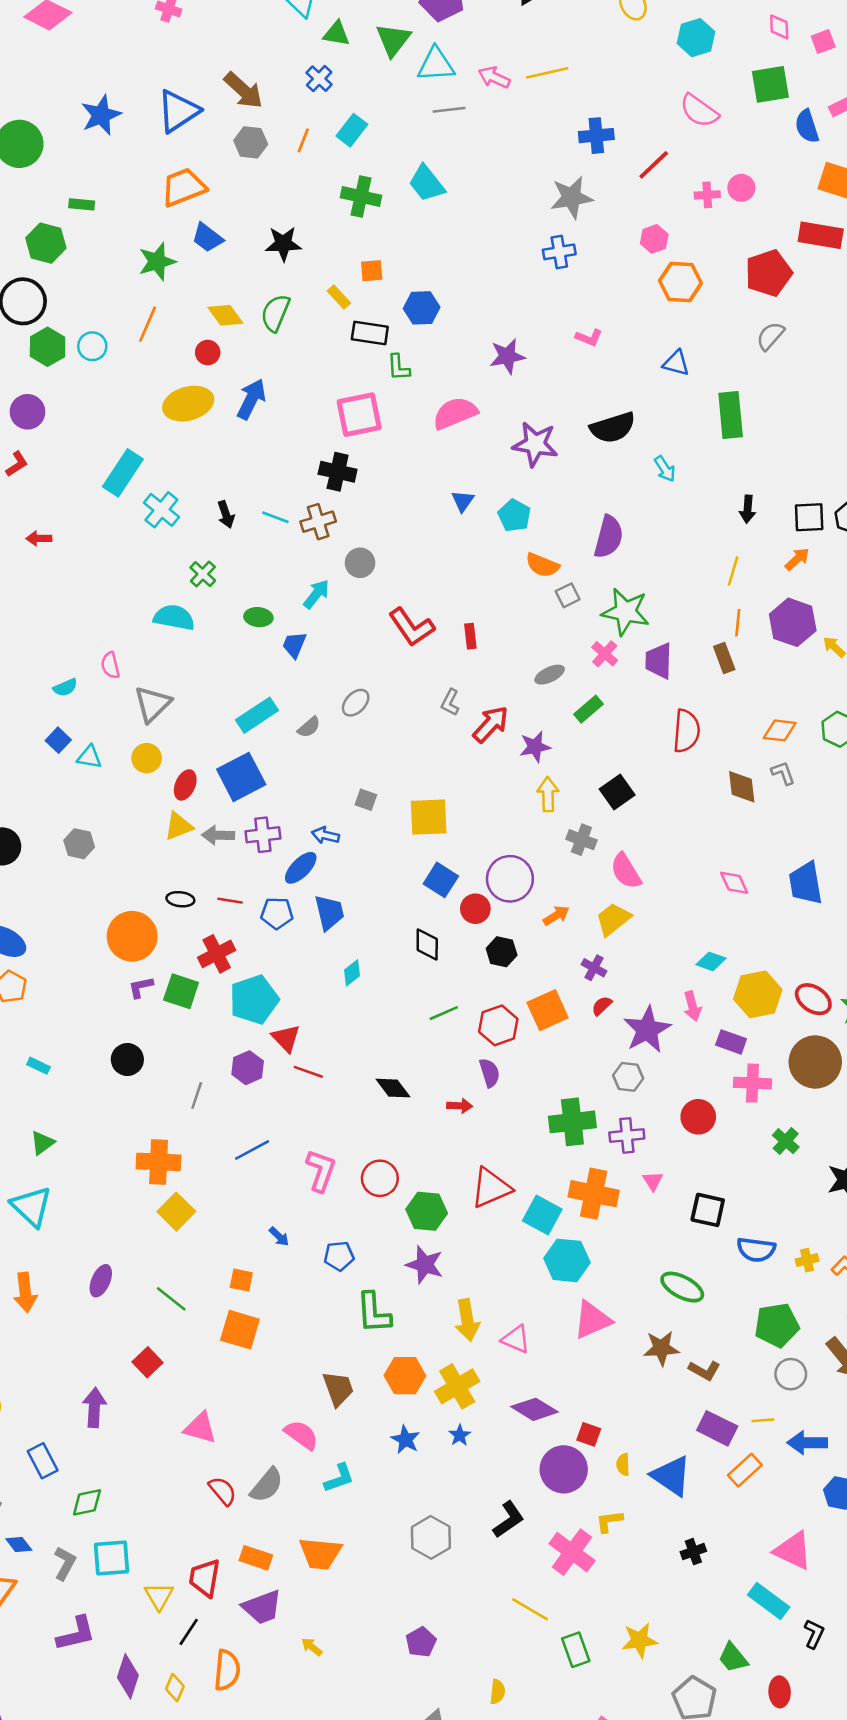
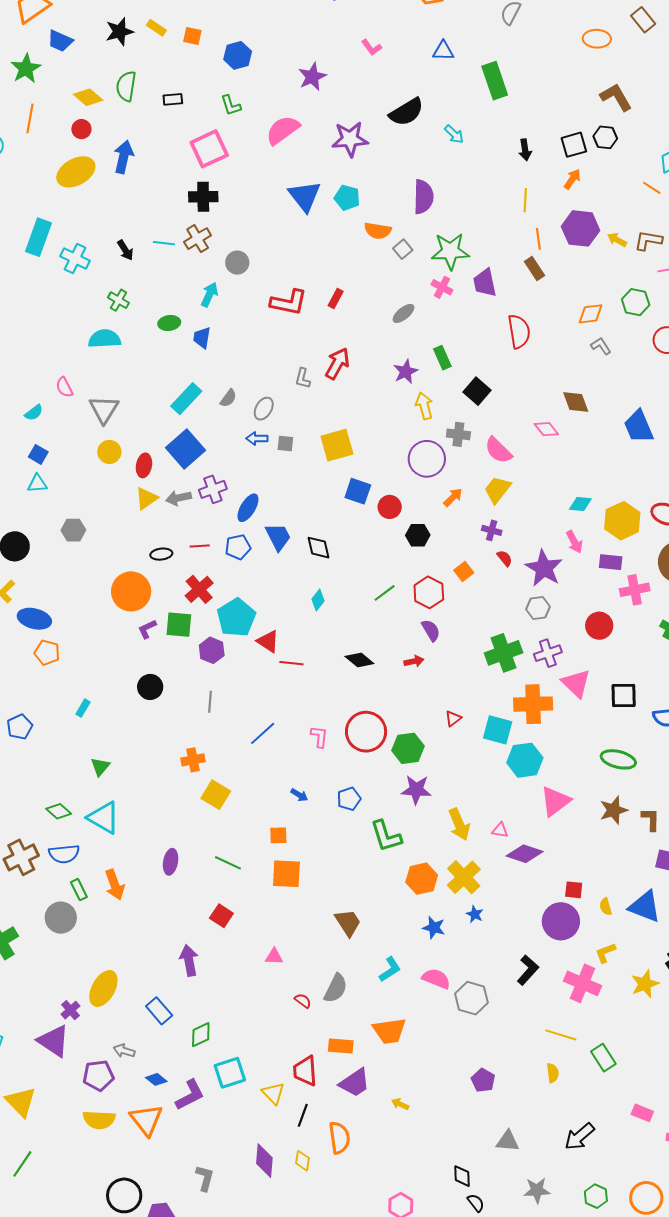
orange square: (372, 271) -> (192, 36), turned 30
yellow rectangle: (339, 297) -> (156, 28), moved
black rectangle: (370, 333) -> (173, 99), moved, size x0.7
pink L-shape: (589, 338) -> (372, 47), turned 45
blue triangle: (463, 501) -> (305, 196), size x1.8
red L-shape: (412, 627) -> (289, 302), turned -30
red rectangle: (470, 636) -> (336, 298), turned 48
gray L-shape: (450, 702) -> (303, 378), moved
gray ellipse: (356, 703) -> (264, 409), moved
green rectangle: (588, 709) -> (442, 358), moved, turned -60
red arrow: (491, 724) -> (337, 364), moved
cyan triangle: (89, 757) -> (37, 484), moved
brown diamond: (742, 787) -> (576, 402), moved
blue arrow: (325, 835) -> (257, 438), moved
purple circle: (510, 879) -> (427, 459), moved
pink diamond: (734, 883) -> (546, 429), moved
black diamond: (427, 944) -> (319, 548), moved
cyan diamond: (352, 973) -> (318, 600), moved
red semicircle: (602, 1006) -> (505, 558), turned 108
orange square: (548, 1010) -> (464, 572), size x0.6
cyan rectangle: (38, 1066) -> (83, 708), turned -72
purple hexagon: (248, 1068) -> (212, 650), moved
orange cross: (159, 1162) -> (193, 760), size x0.7
pink L-shape: (321, 1171) -> (319, 737), size x0.7
red circle: (380, 1178) -> (366, 732), size x1.4
pink triangle: (653, 1181) -> (576, 683), size x1.8
red triangle: (491, 1188) -> (453, 718), size x0.5
pink triangle: (516, 1339) -> (500, 830), size x0.7
brown L-shape: (704, 1370) -> (651, 819), turned -105
brown trapezoid: (338, 1389) -> (348, 923), moved
purple diamond: (535, 1409) -> (525, 854), moved
pink triangle: (200, 1428) -> (274, 956), size x0.7
pink semicircle: (301, 1435) -> (436, 979), moved
red semicircle: (223, 1491) -> (303, 1001), size x0.7
gray L-shape: (65, 1563) -> (205, 1178), moved
purple L-shape: (76, 1634) -> (190, 1095), moved
yellow star: (640, 1640) -> (645, 984), moved
yellow semicircle: (497, 1692) -> (553, 1073), moved

